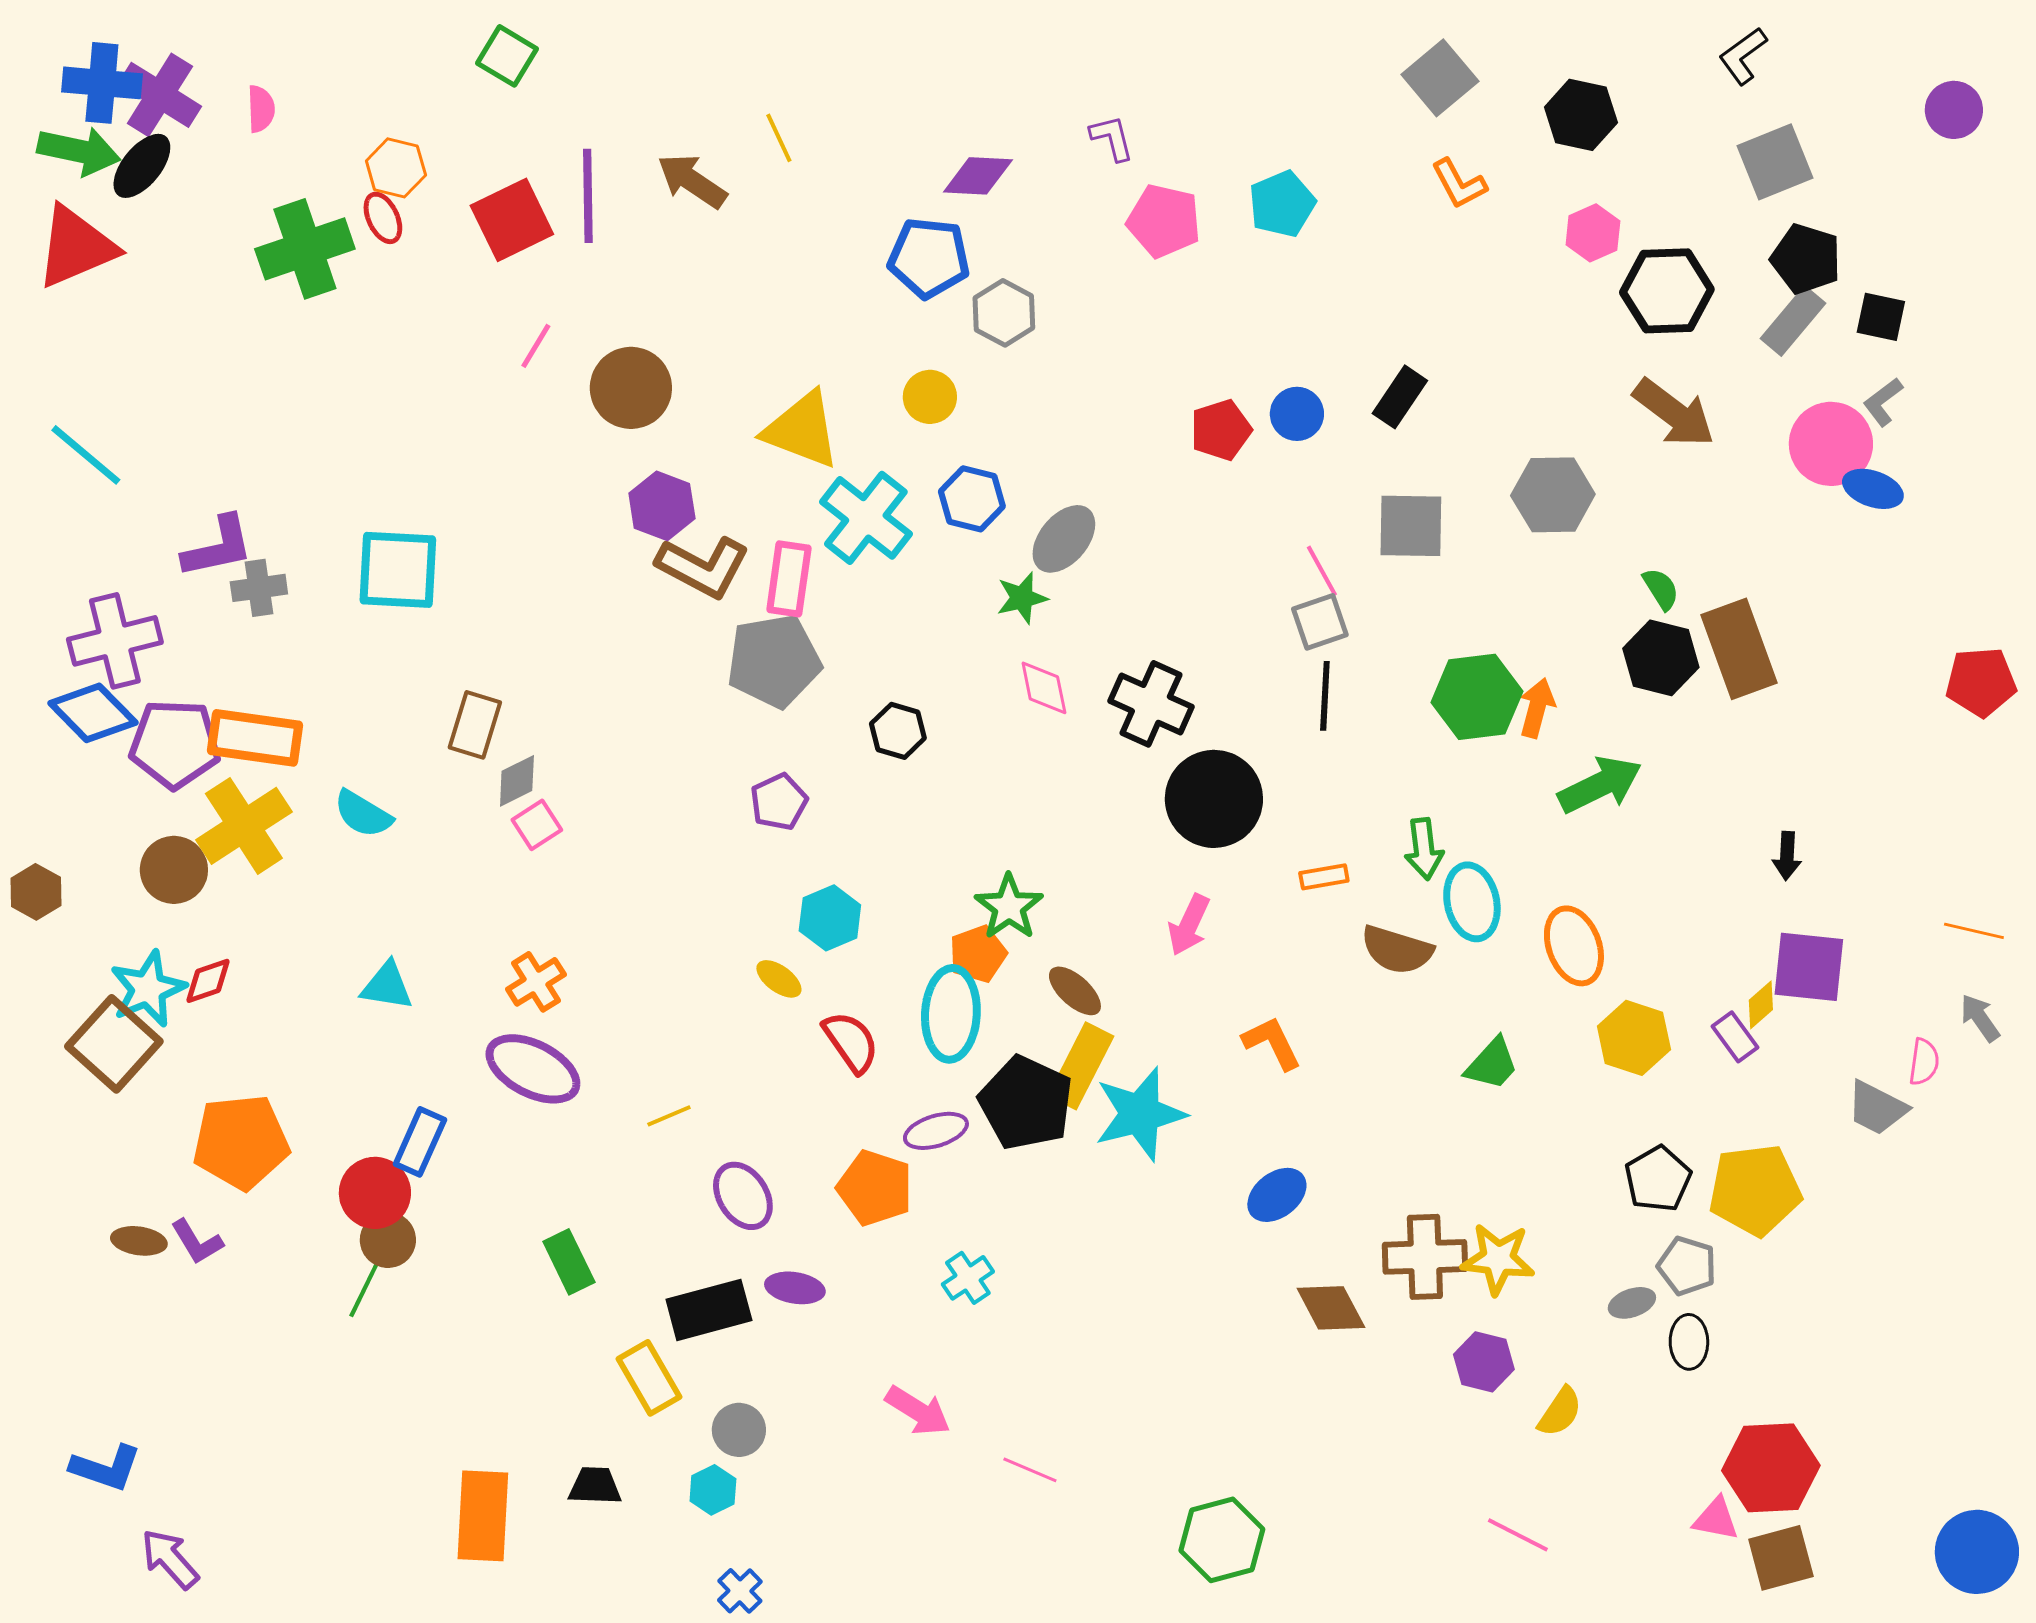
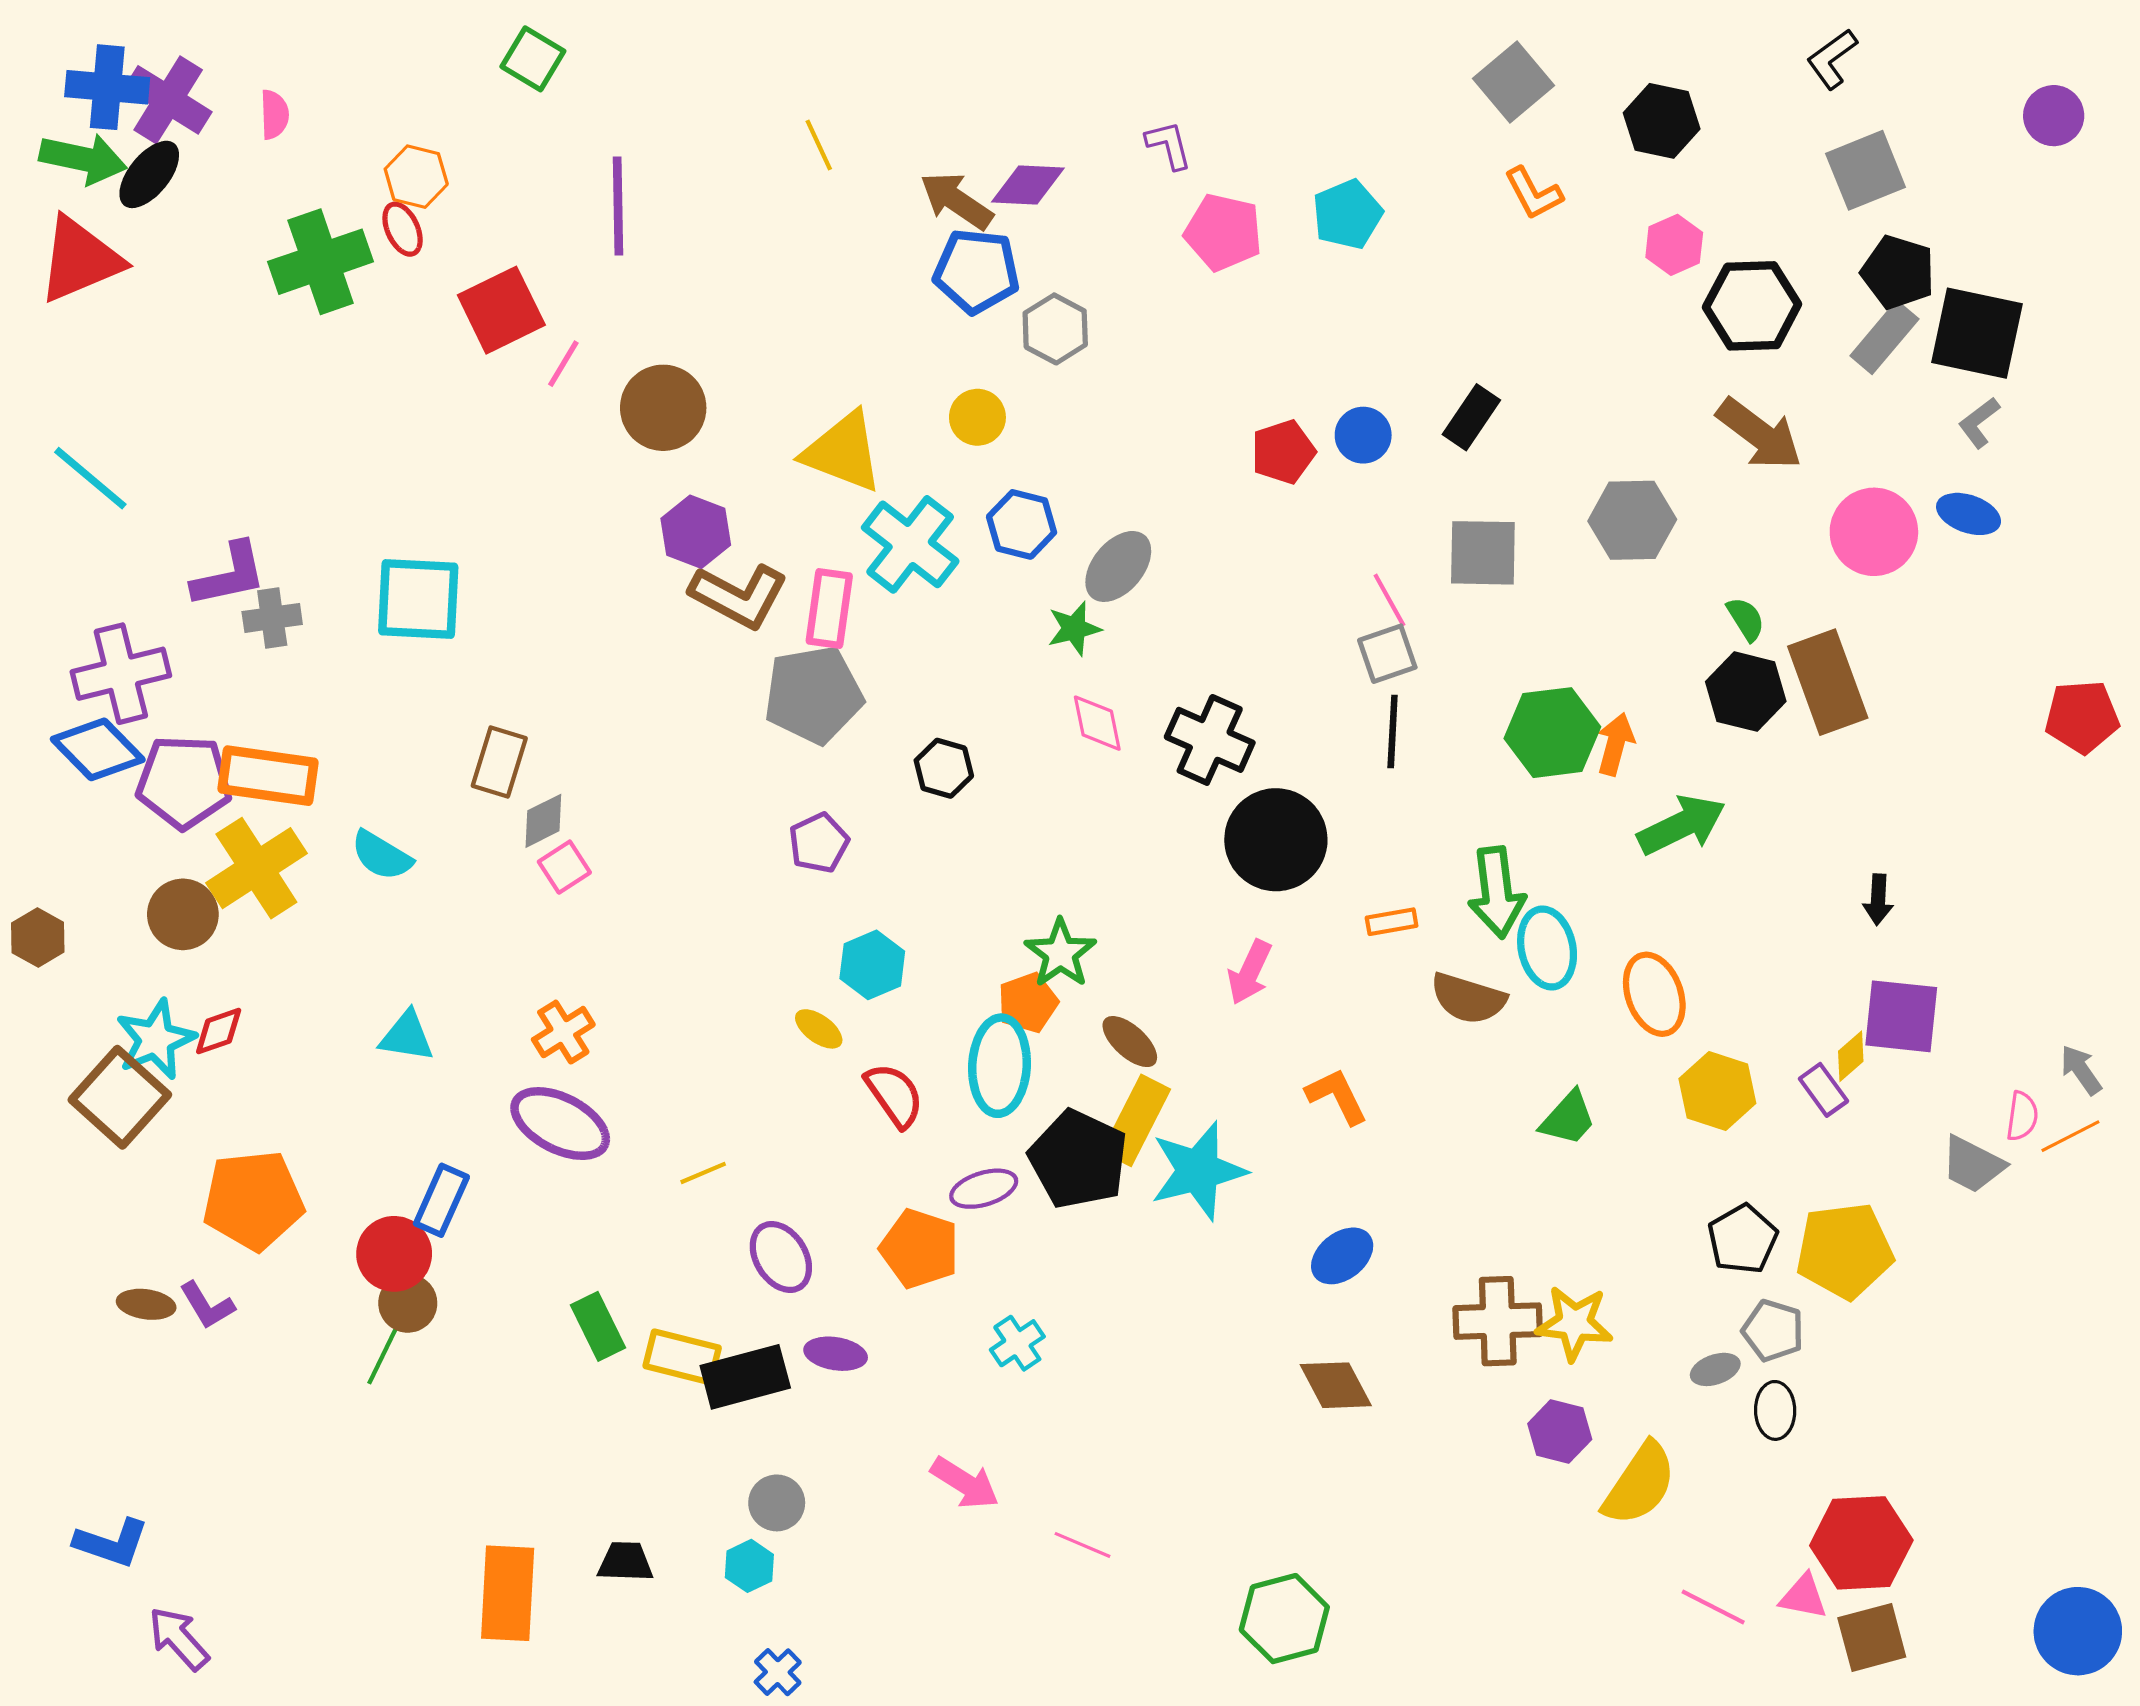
brown arrow: (692, 181) -> (956, 201), moved
red square: (512, 220) -> (501, 310), moved
black square: (1881, 317) -> (1977, 333), size x1.8
pink circle: (1831, 444) -> (1874, 532), moved
green arrow: (1424, 849) -> (1497, 892), size x1.4
orange line: (1974, 931) -> (2070, 1136), moved, turned -40
brown diamond: (1331, 1308) -> (1336, 1385), moved
yellow rectangle: (649, 1378) -> (682, 1357), moved, turned -46
yellow semicircle: (1560, 1412) -> (1640, 1484), size x1.6
pink line: (1518, 1535) -> (1713, 1607), moved

